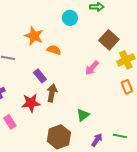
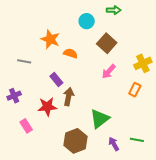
brown square: (109, 40) -> (107, 43), moved
orange rectangle: (127, 87) -> (135, 90), moved, turned 48
green triangle: (83, 115) -> (100, 119), size x1.5
purple arrow: (97, 140) -> (114, 144), turned -64

